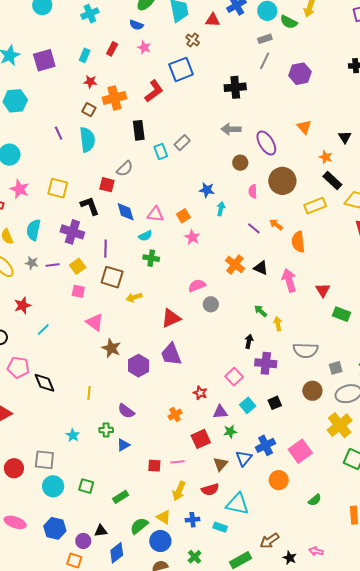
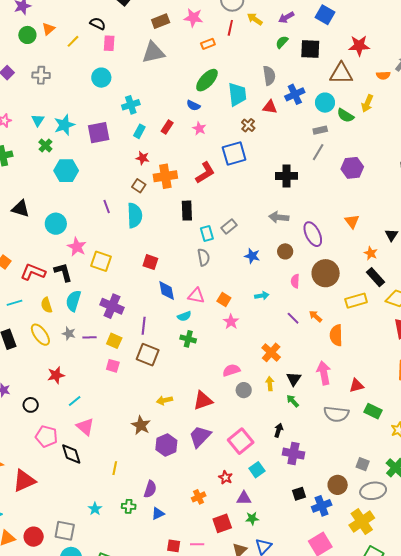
cyan cross: (90, 14) -> (131, 105), moved
gray semicircle: (125, 169) -> (204, 257), moved, turned -60
pink star: (20, 189) -> (77, 247), moved
blue star: (207, 190) -> (252, 256), moved
black L-shape: (90, 206) -> (63, 272), moved
cyan arrow: (221, 209) -> (262, 296), turned 64
orange square: (183, 216) -> (224, 300), turned -32
yellow square: (78, 266) -> (114, 341), turned -35
black triangle: (261, 268) -> (294, 379), moved, turned 35
red triangle: (323, 290) -> (356, 386), turned 42
yellow arrow: (134, 297) -> (165, 400), moved
pink triangle: (95, 322) -> (85, 427), moved
yellow arrow: (278, 324) -> (270, 384), moved
gray semicircle: (306, 350) -> (336, 414), moved
purple trapezoid: (171, 354) -> (200, 437), turned 60
gray square: (336, 368) -> (363, 464), turned 32
pink square: (234, 377) -> (241, 441), moved, size x1.4
cyan square: (248, 405) -> (257, 470), moved
purple semicircle: (126, 411) -> (150, 489), turned -114
blue triangle: (123, 445) -> (158, 513), moved
blue cross: (266, 445) -> (322, 506), moved

